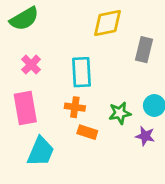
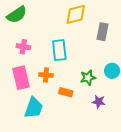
pink cross: (31, 65) -> (23, 47), turned -32
orange cross: (75, 107) -> (46, 75), moved
purple star: (145, 136) -> (99, 102), moved

